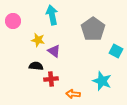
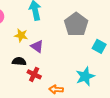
red cross: (51, 79) -> (34, 74), turned 32
cyan star: (102, 81) -> (85, 76), turned 30

